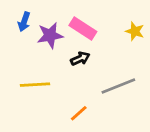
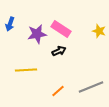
blue arrow: (24, 22) -> (10, 24), moved
gray line: (118, 86) -> (91, 87), moved

